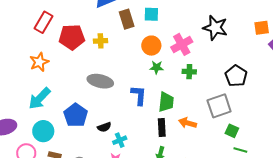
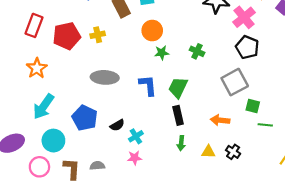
pink cross: (182, 44) -> (244, 17), moved
green cross: (189, 72) -> (197, 51), turned 32
green trapezoid: (166, 102) -> (178, 87), turned -150
orange arrow: (188, 123) -> (220, 120), moved

